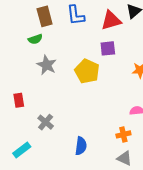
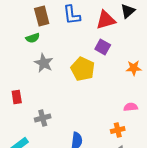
purple square: (108, 48) -> (103, 47), turned 35
gray cross: (46, 122) -> (43, 118), turned 35

